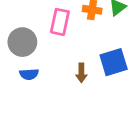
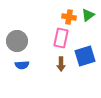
pink rectangle: (60, 22) -> (61, 38), moved

